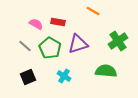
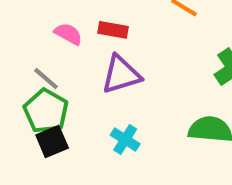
purple triangle: (78, 44) -> (121, 75), moved
green pentagon: (50, 48) -> (46, 111), moved

